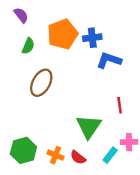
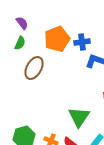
green semicircle: (28, 46) -> (20, 43), moved
brown ellipse: (41, 83) -> (34, 68), moved

